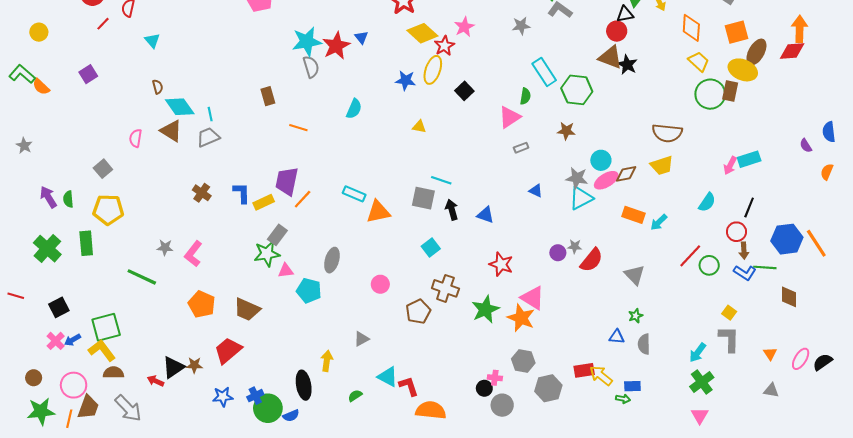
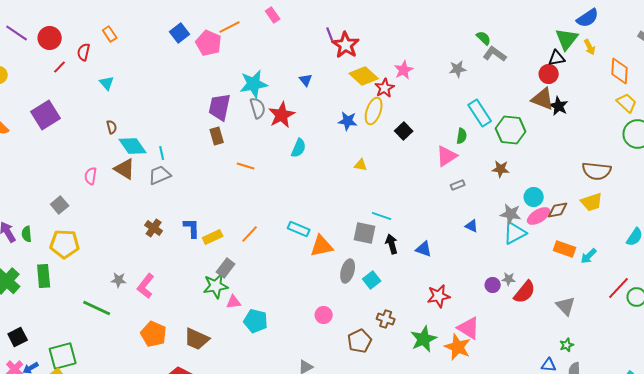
red star: (336, 46) -> (282, 115), moved
purple square: (88, 74) -> (46, 115), size x1.6
purple trapezoid: (287, 181) -> (220, 107), moved
gray ellipse: (332, 260) -> (348, 271), moved
red star: (501, 264) -> (439, 296), turned -30
brown cross: (445, 288) -> (386, 319), size x0.7

